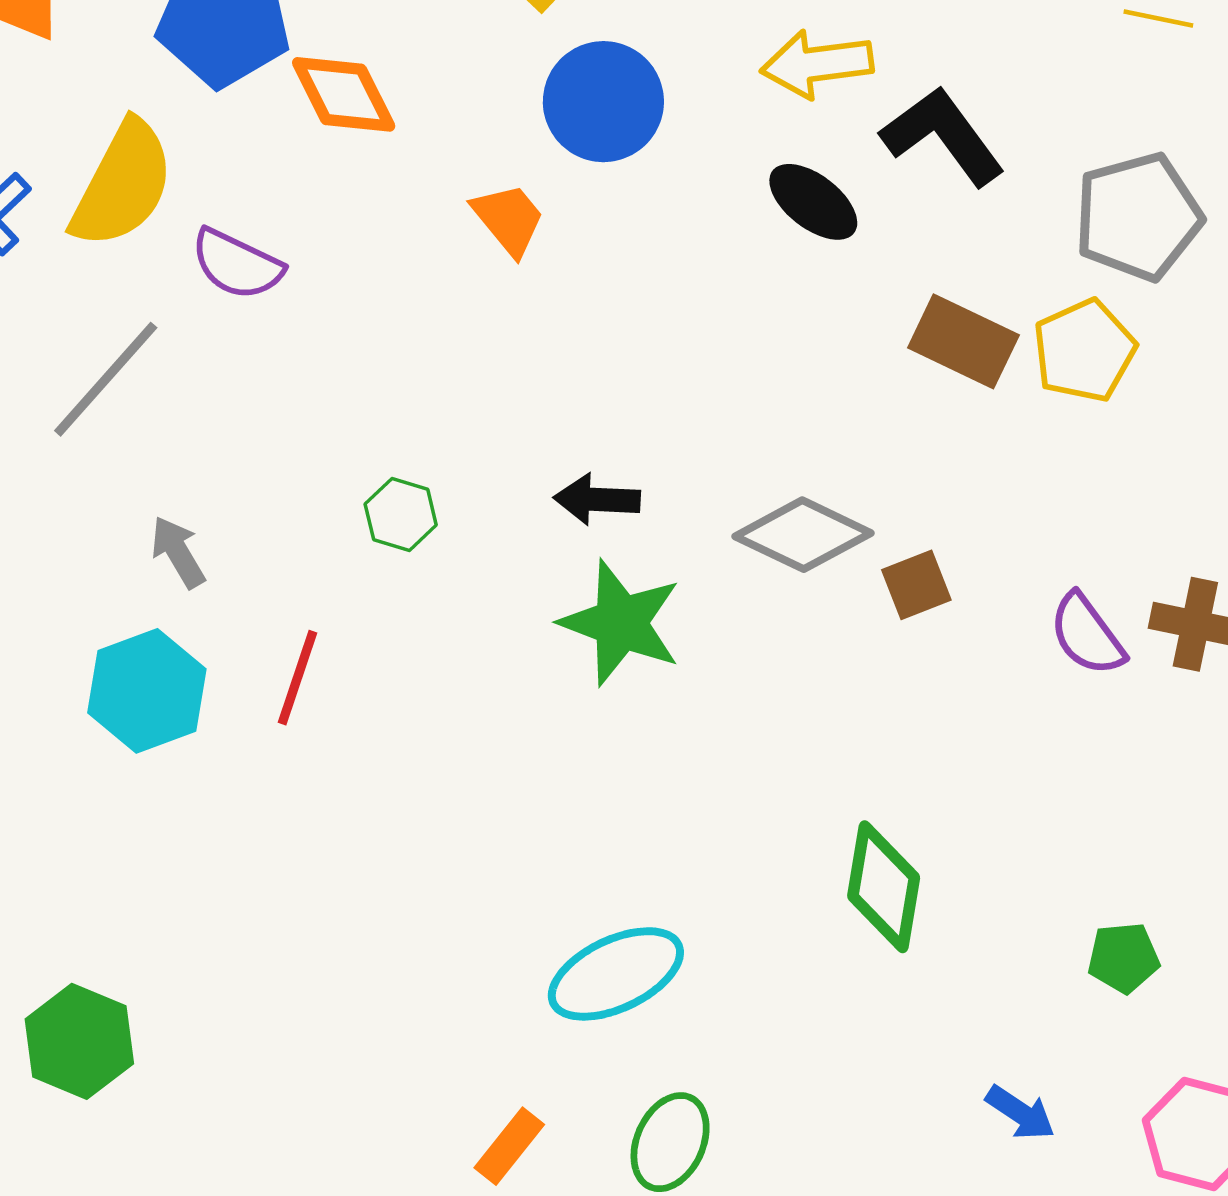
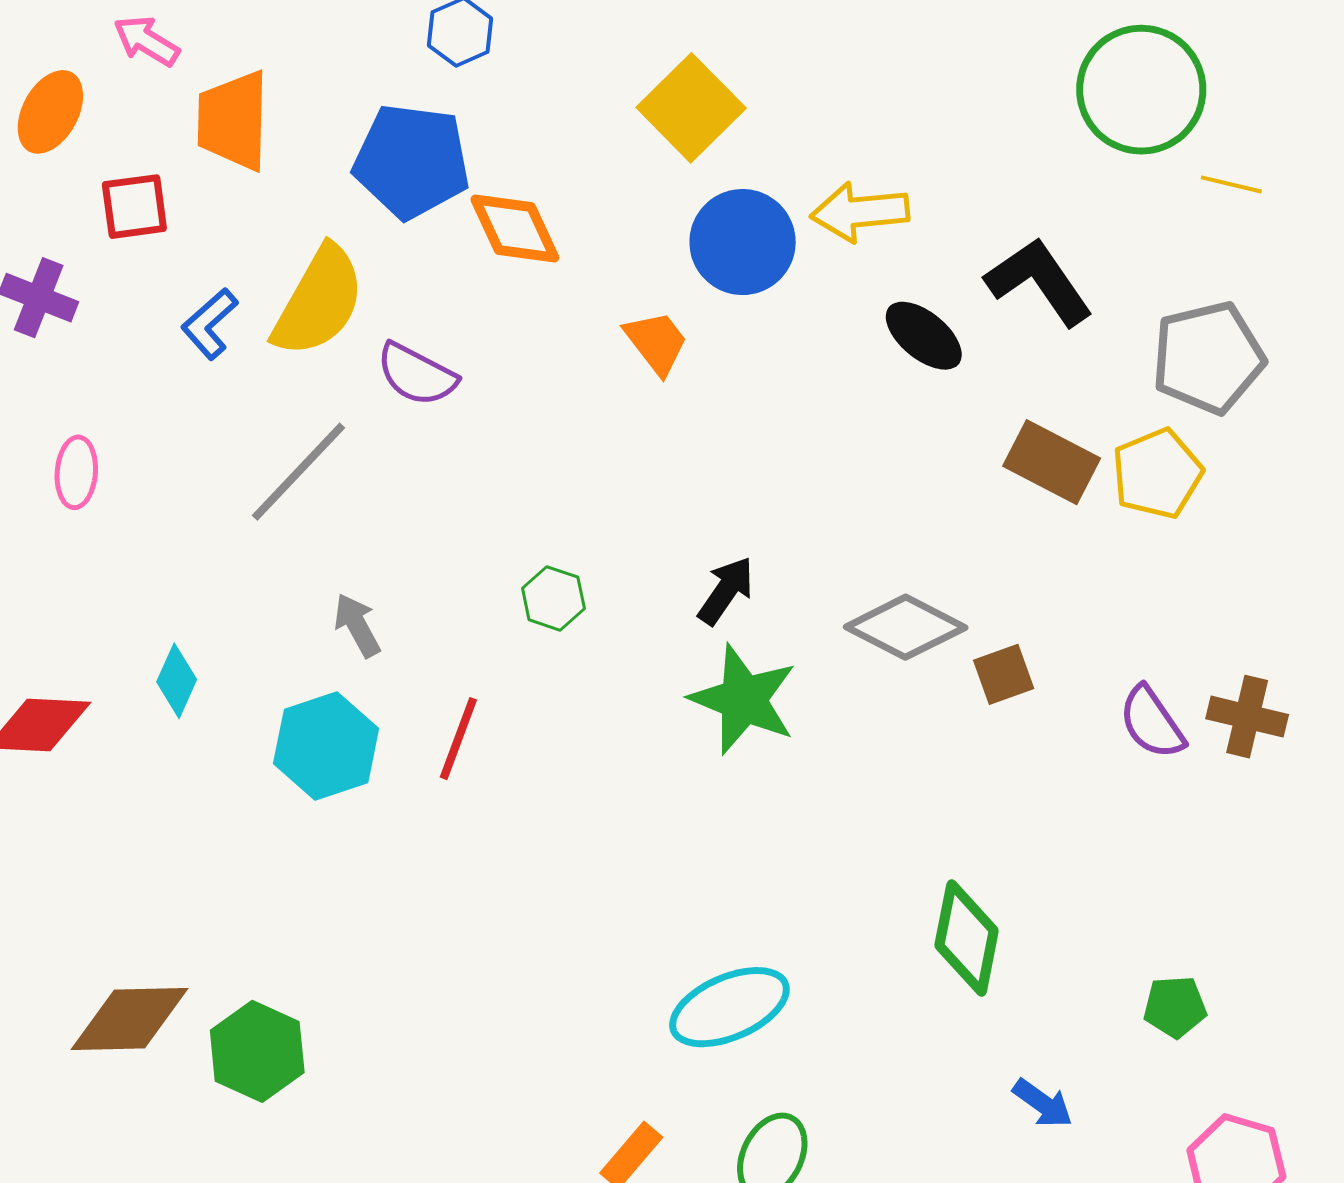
yellow arrow: (817, 64) -> (860, 212), moved
black arrow: (597, 499) -> (726, 591), turned 120
blue arrow: (1020, 1113) -> (1043, 1103), moved

